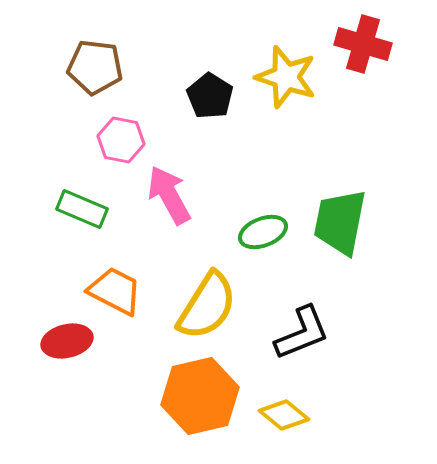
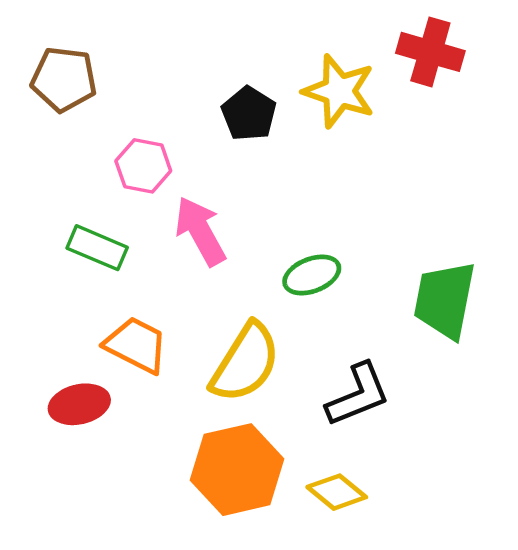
brown pentagon: (95, 67) -> (64, 79), moved
green trapezoid: (340, 222) -> (445, 300), moved

